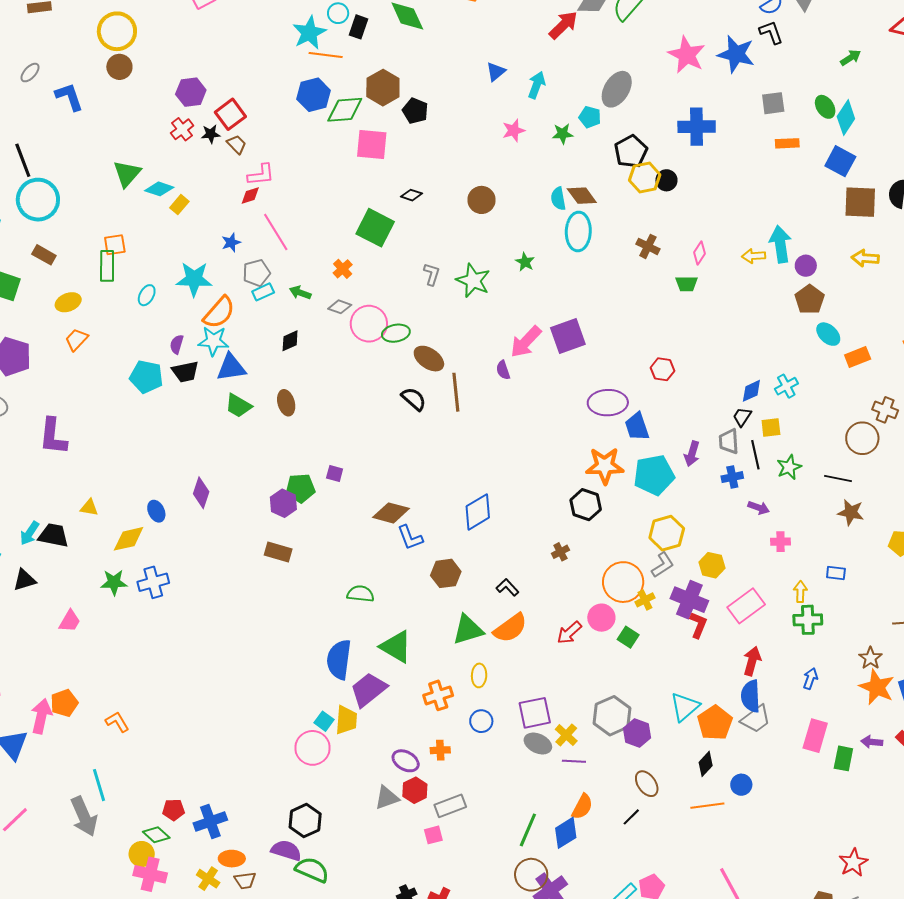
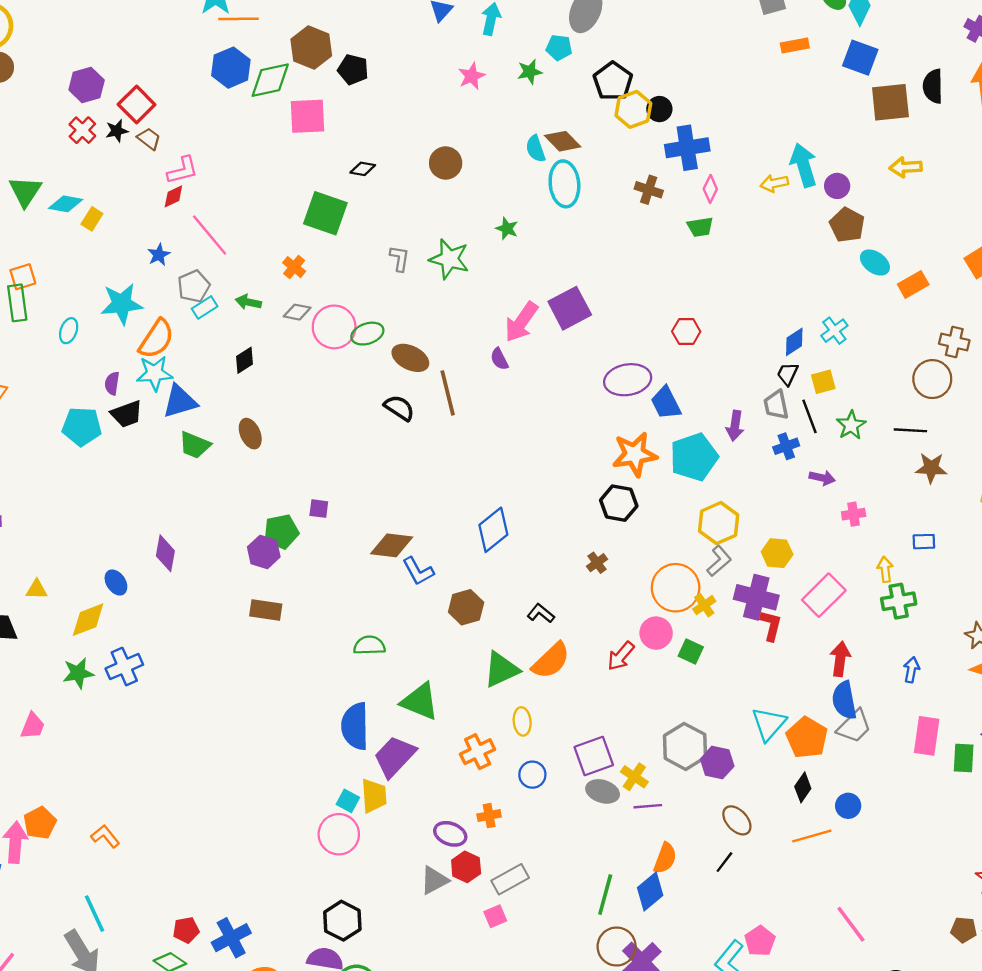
blue cross: (697, 127) -> (687, 148), moved

